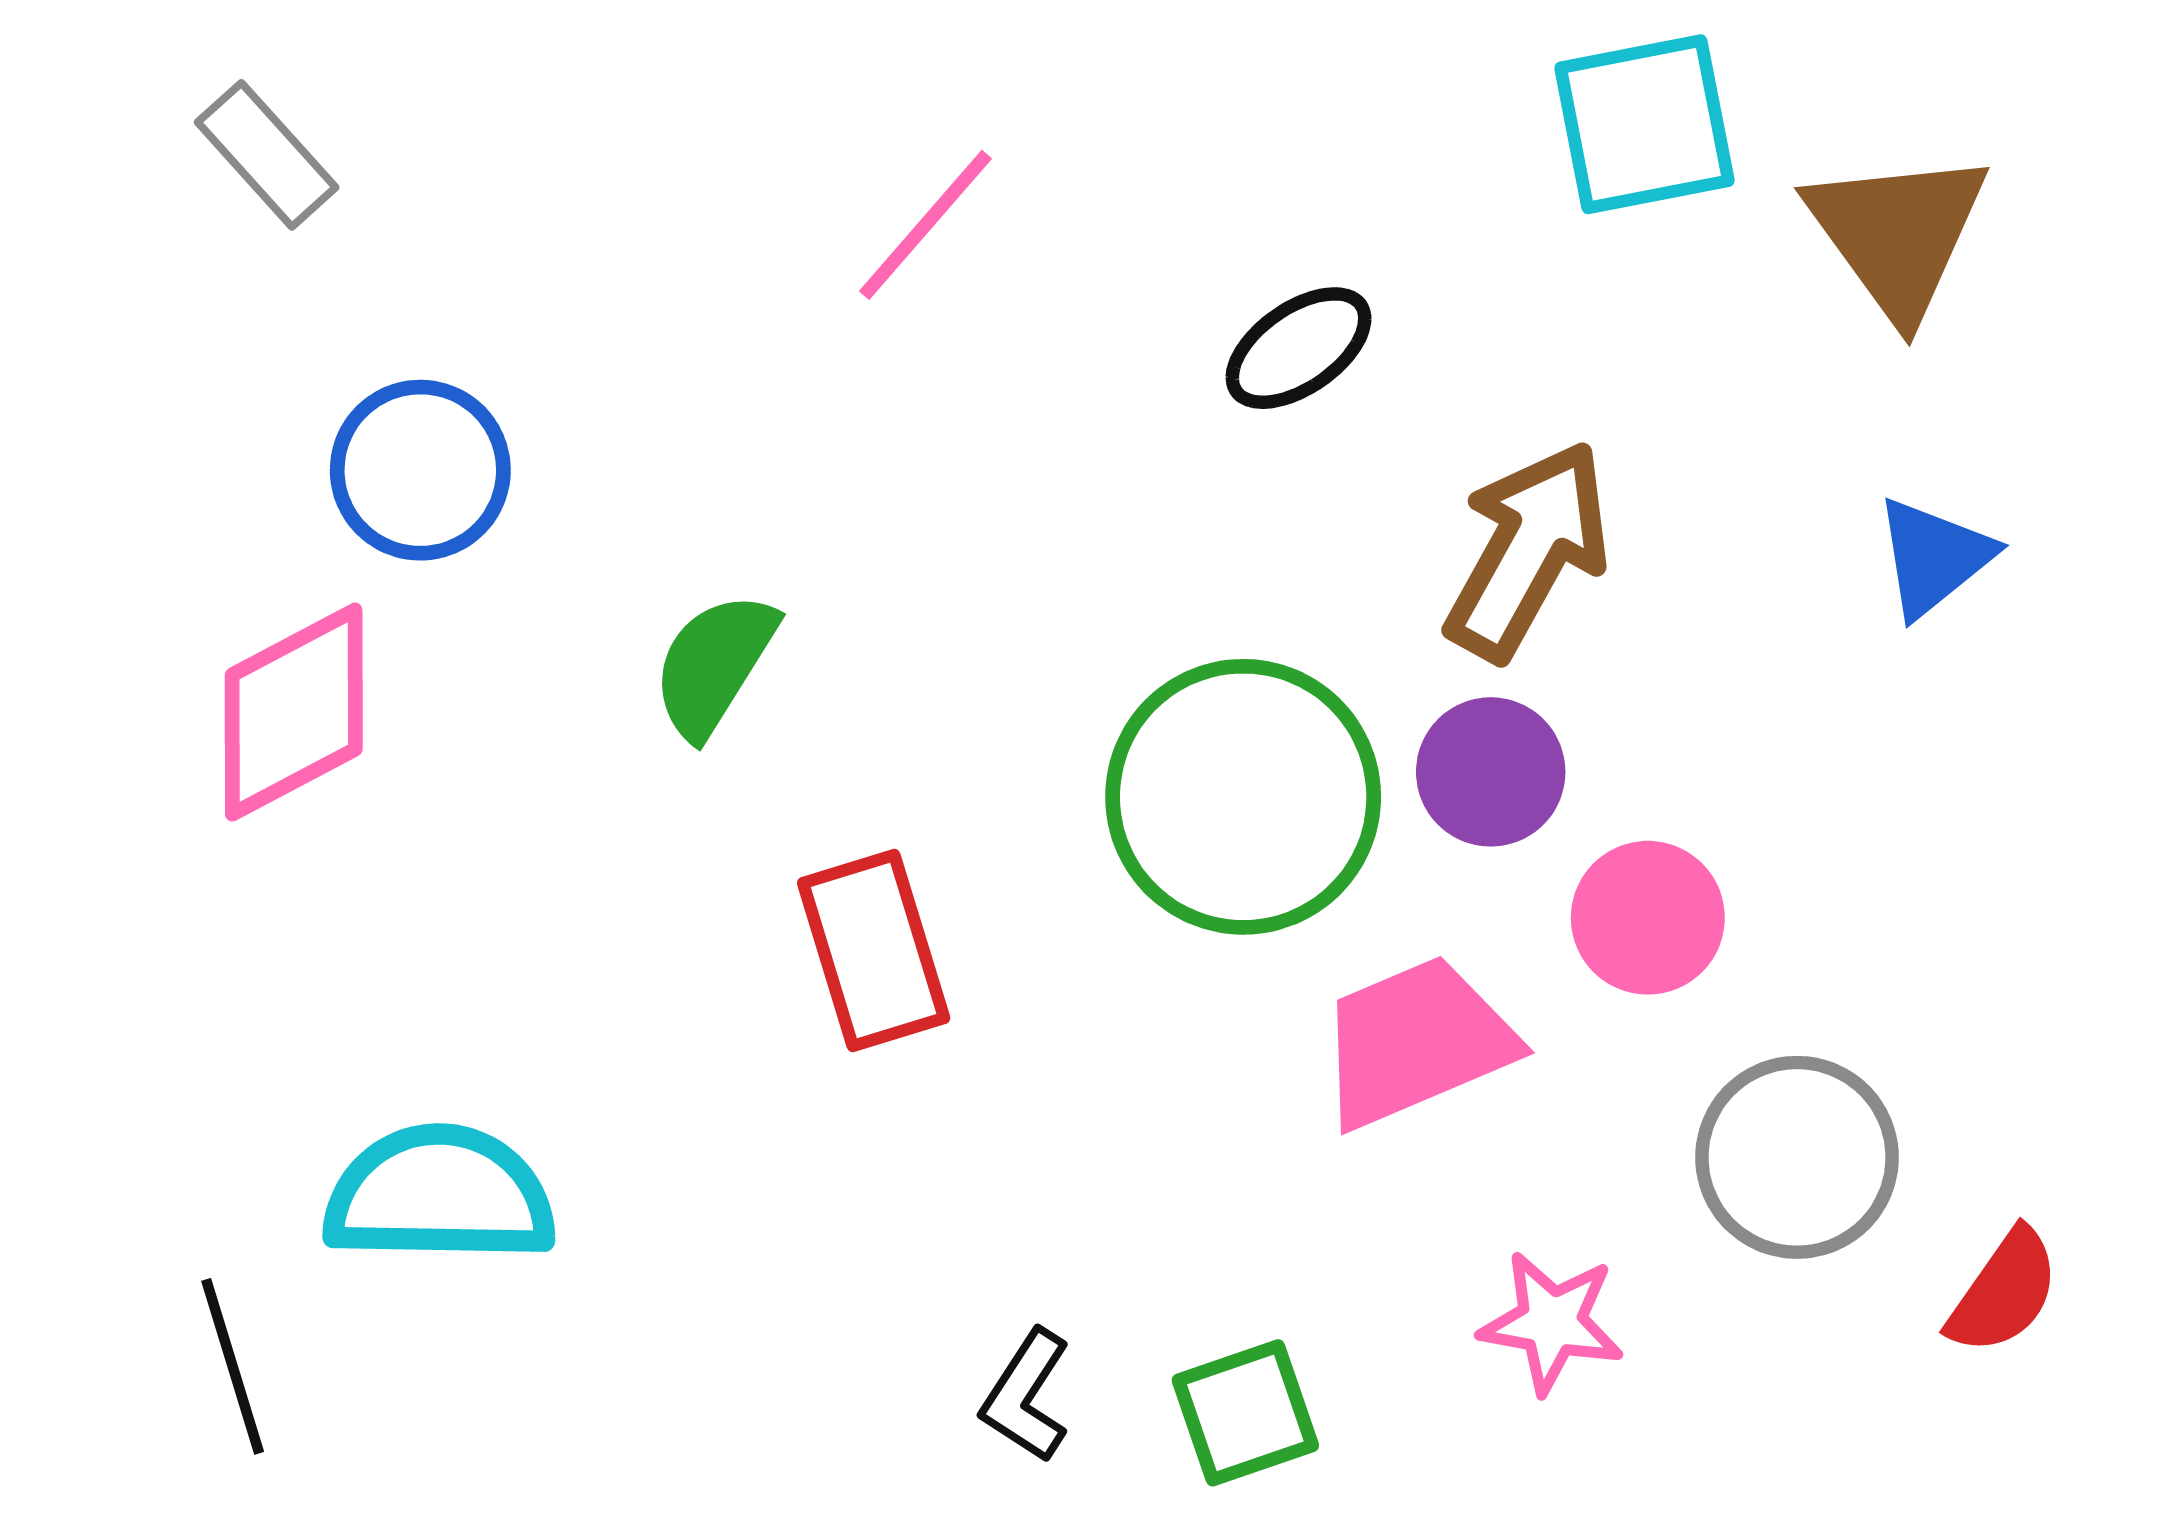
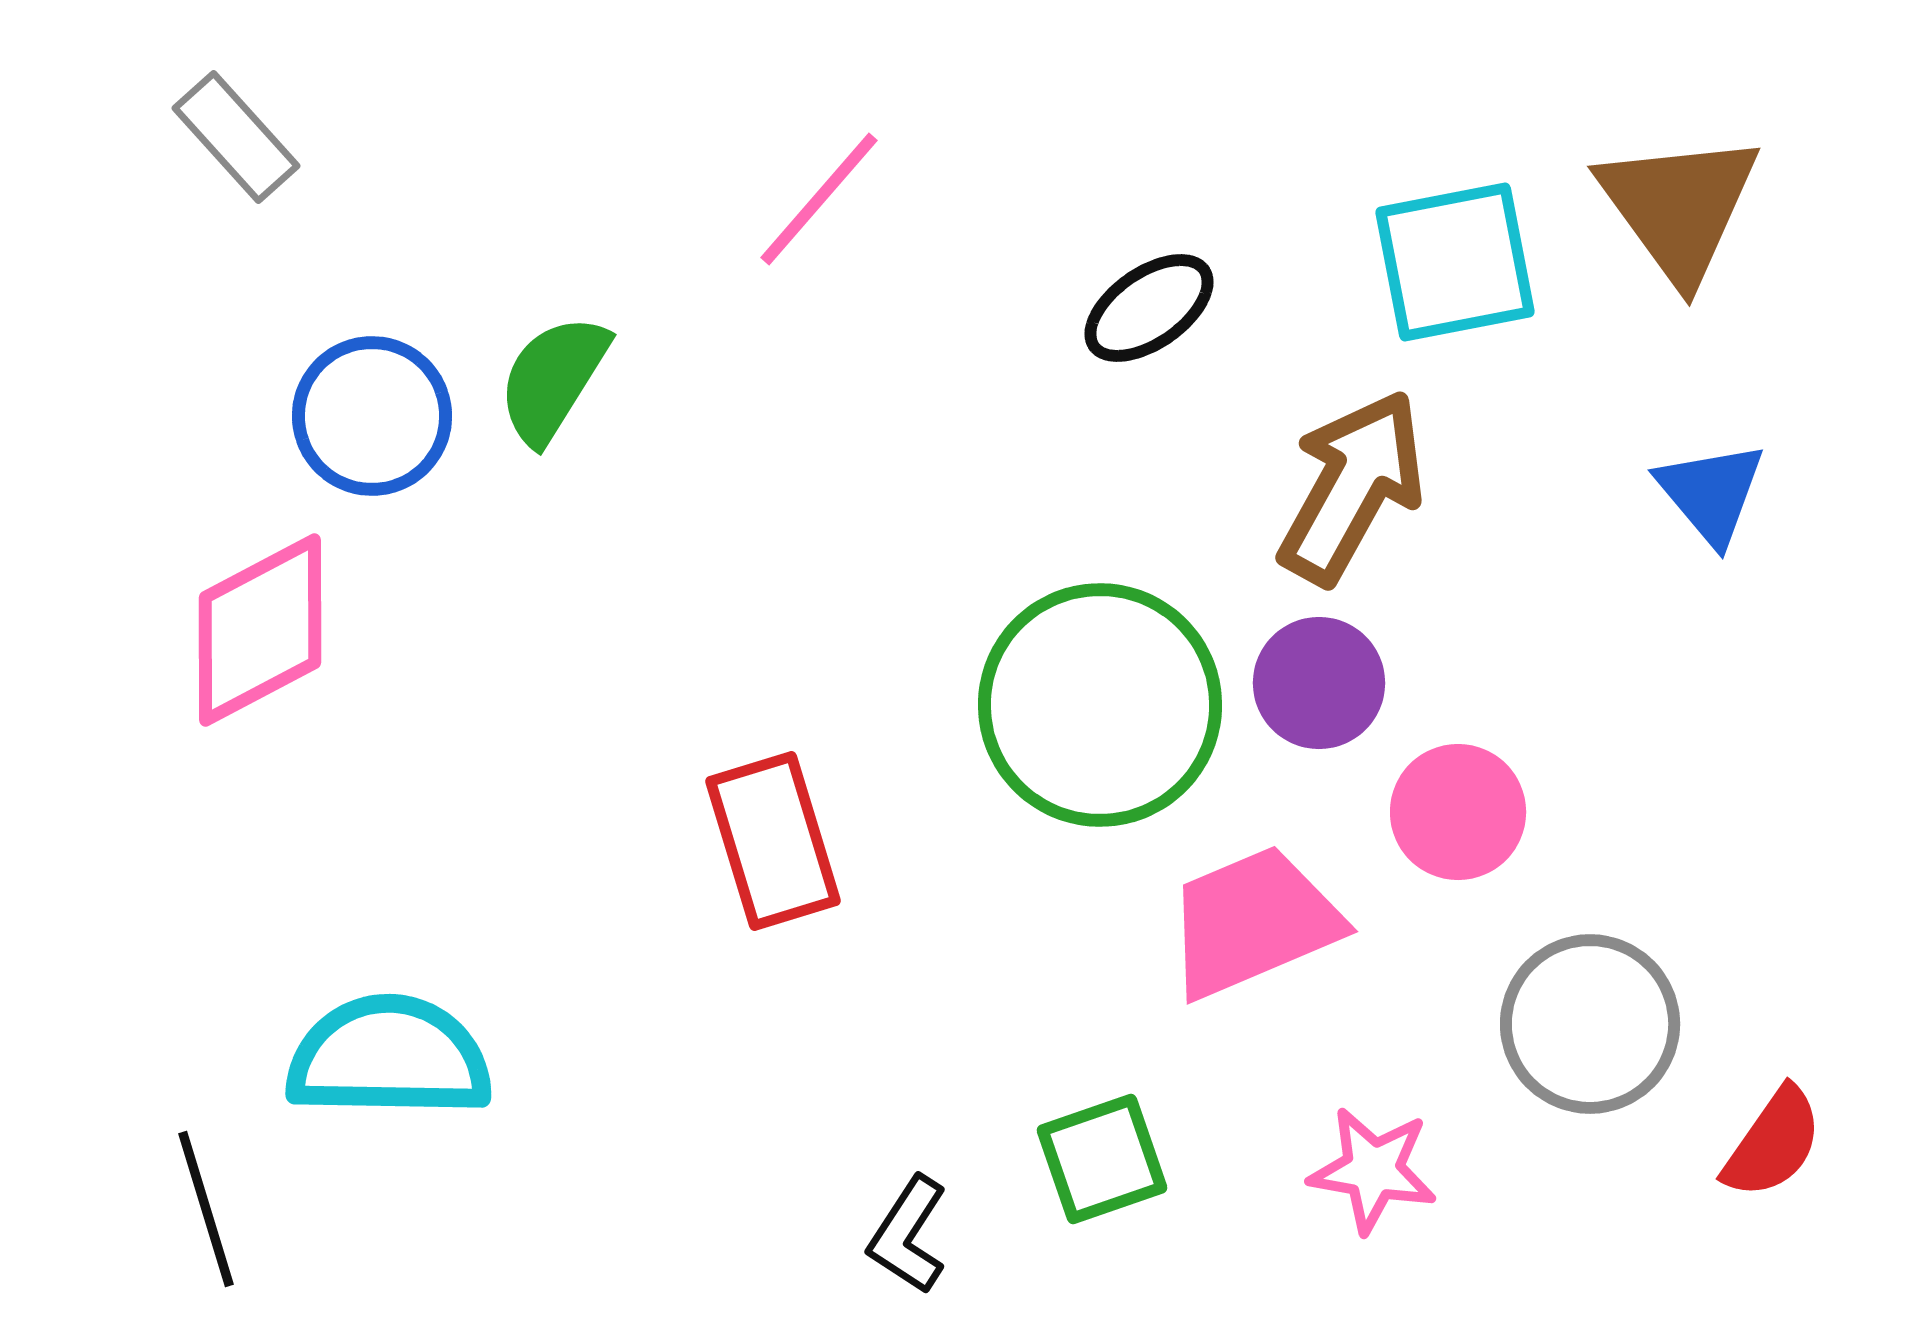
cyan square: (1644, 124) -> (1455, 262), moved
blue triangle: (1934, 557) -> (1711, 493), turned -31
green semicircle: (714, 665) -> (553, 379), moved
green square: (1245, 1413) -> (1102, 1159), moved

